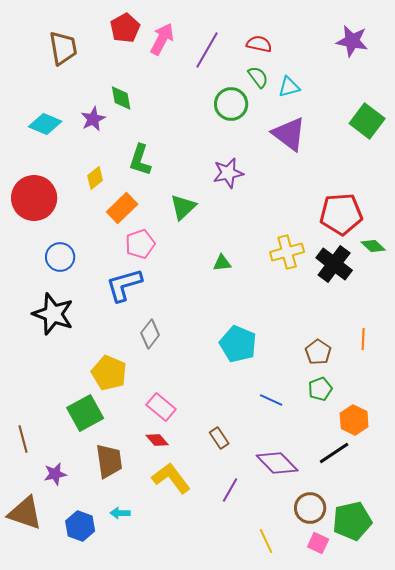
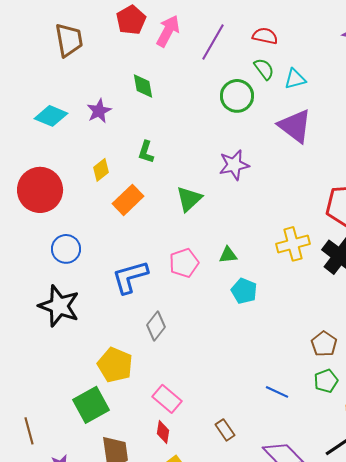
green diamond: (121, 98) -> (143, 86), moved
green L-shape: (140, 160) -> (146, 152), size x0.7
pink pentagon: (140, 244) -> (184, 263), moved
cyan pentagon: (238, 344) -> (244, 291), moved, size x0.7
red diamond: (157, 440) -> (163, 432), turned 50

